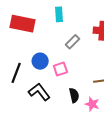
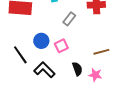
black line: (16, 73) -> (20, 55), turned -48

